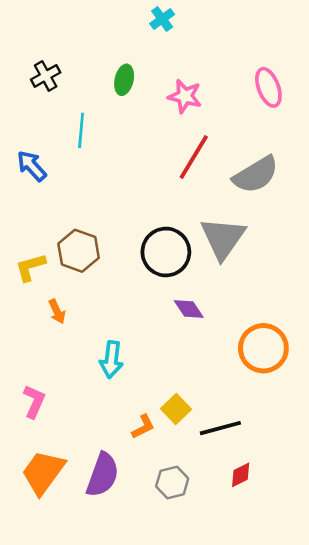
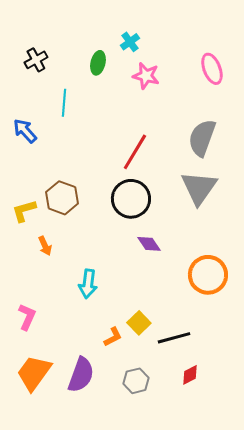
cyan cross: (162, 19) -> (130, 42), moved
red line: (194, 157) -> (135, 152), moved
gray semicircle: (256, 175) -> (202, 138), turned 141
gray triangle: (223, 238) -> (199, 188), moved

